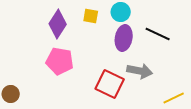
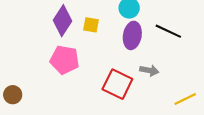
yellow square: (91, 16) -> (91, 25), moved
gray arrow: (140, 71) -> (149, 70), size x0.7

